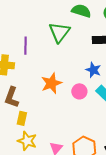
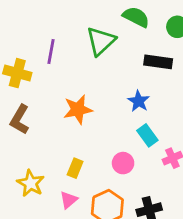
pink circle: (79, 91) -> (123, 163), moved
yellow rectangle: (22, 118) -> (75, 168), moved

